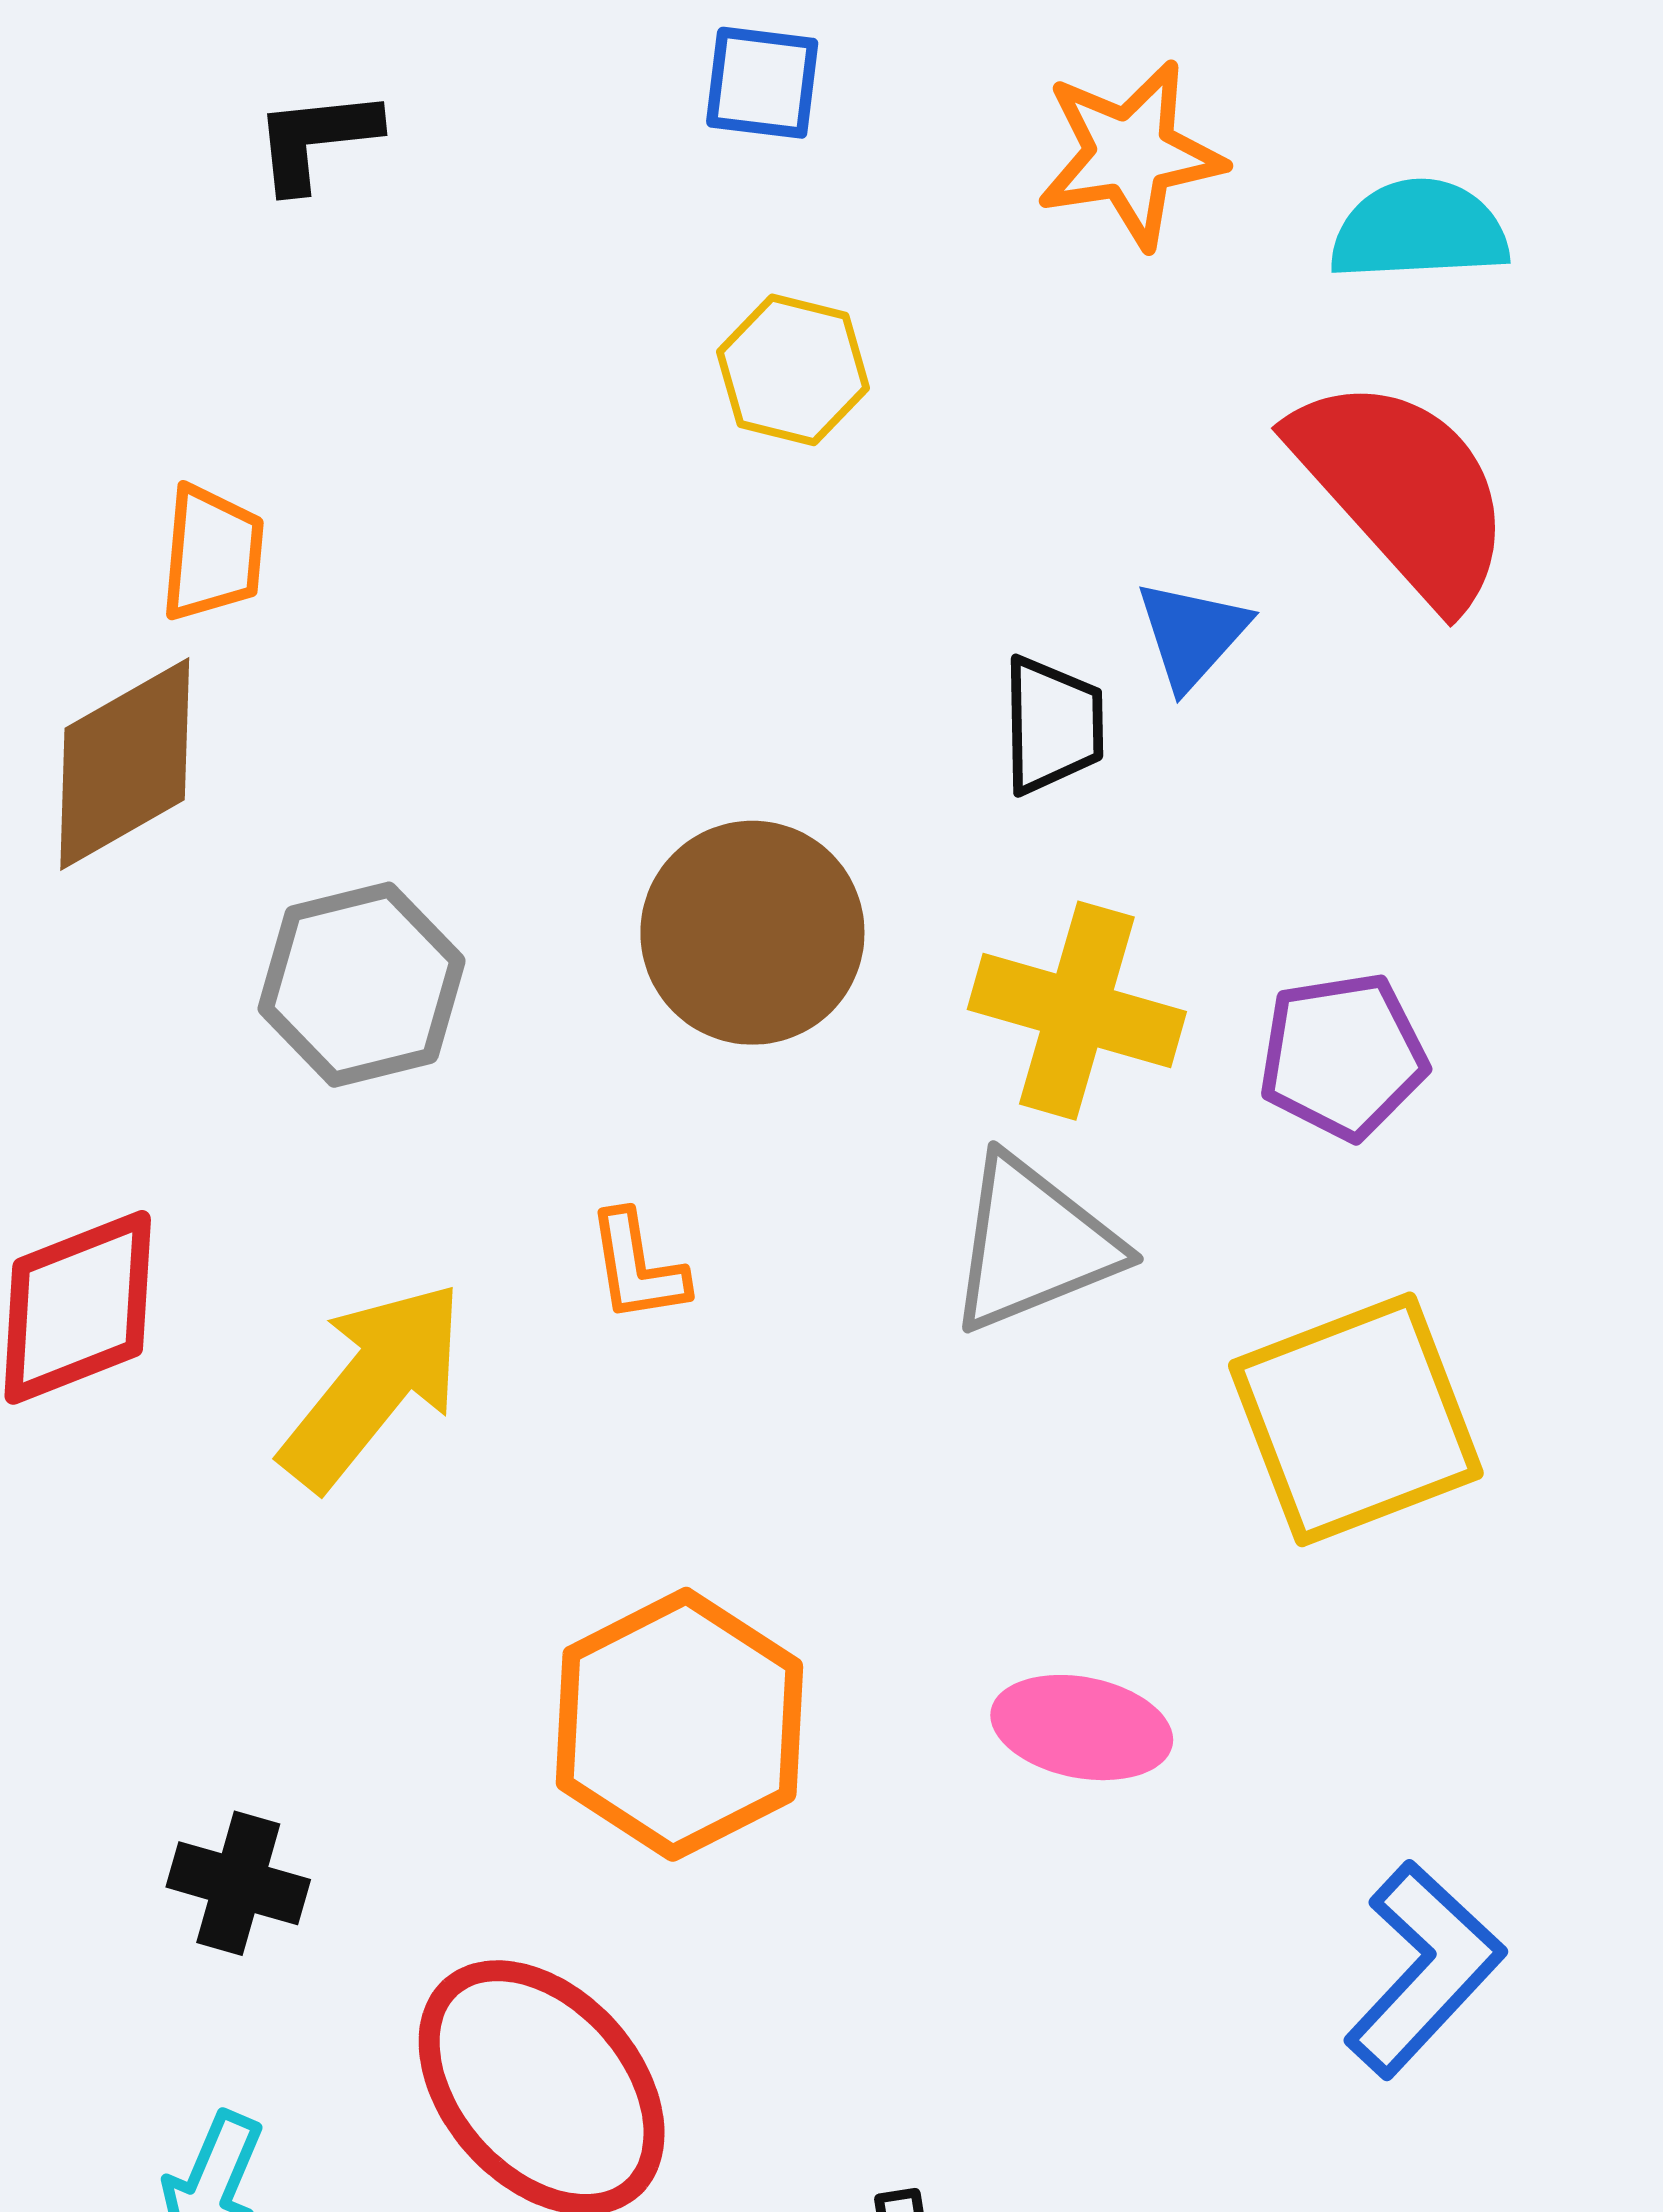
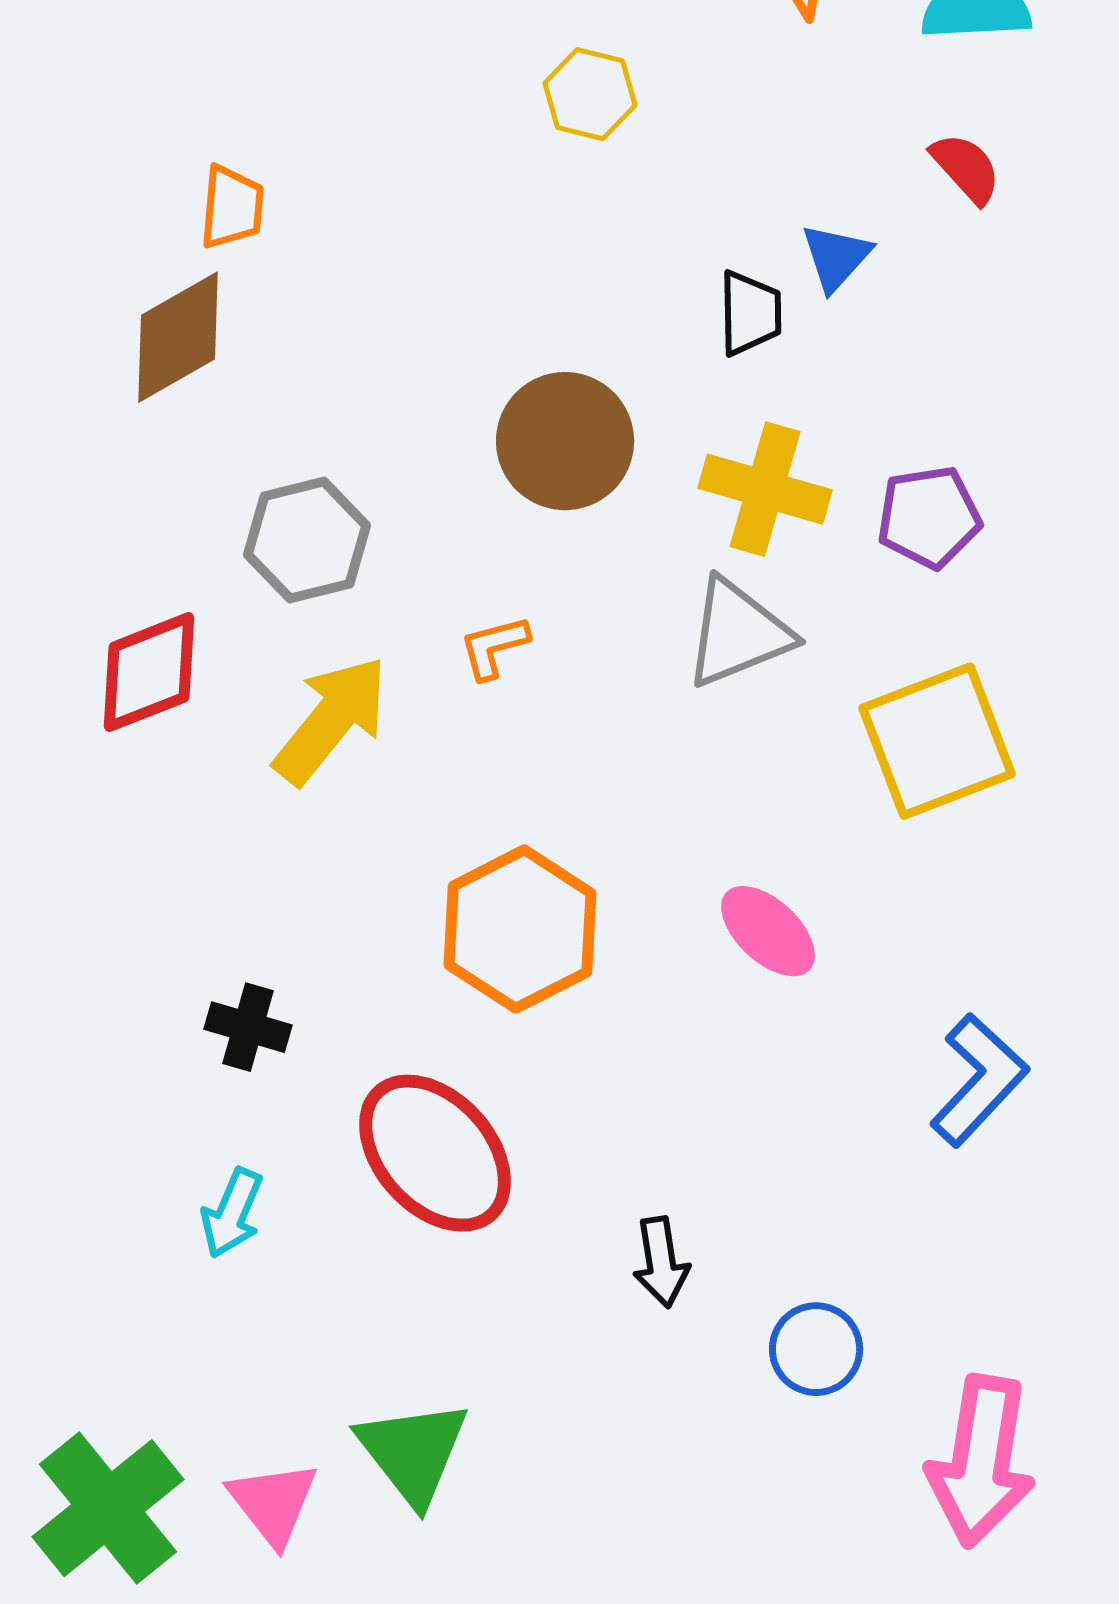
red semicircle: (1403, 490) -> (966, 168), size x0.5
gray hexagon: (362, 985) -> (307, 540), moved
orange L-shape: (637, 1267) -> (494, 647), turned 84
pink ellipse: (1082, 1728) -> (768, 931), turned 32

